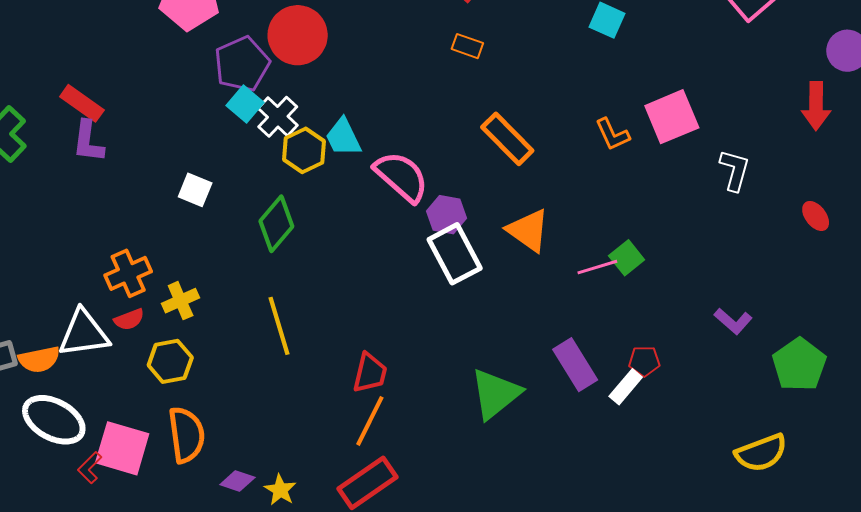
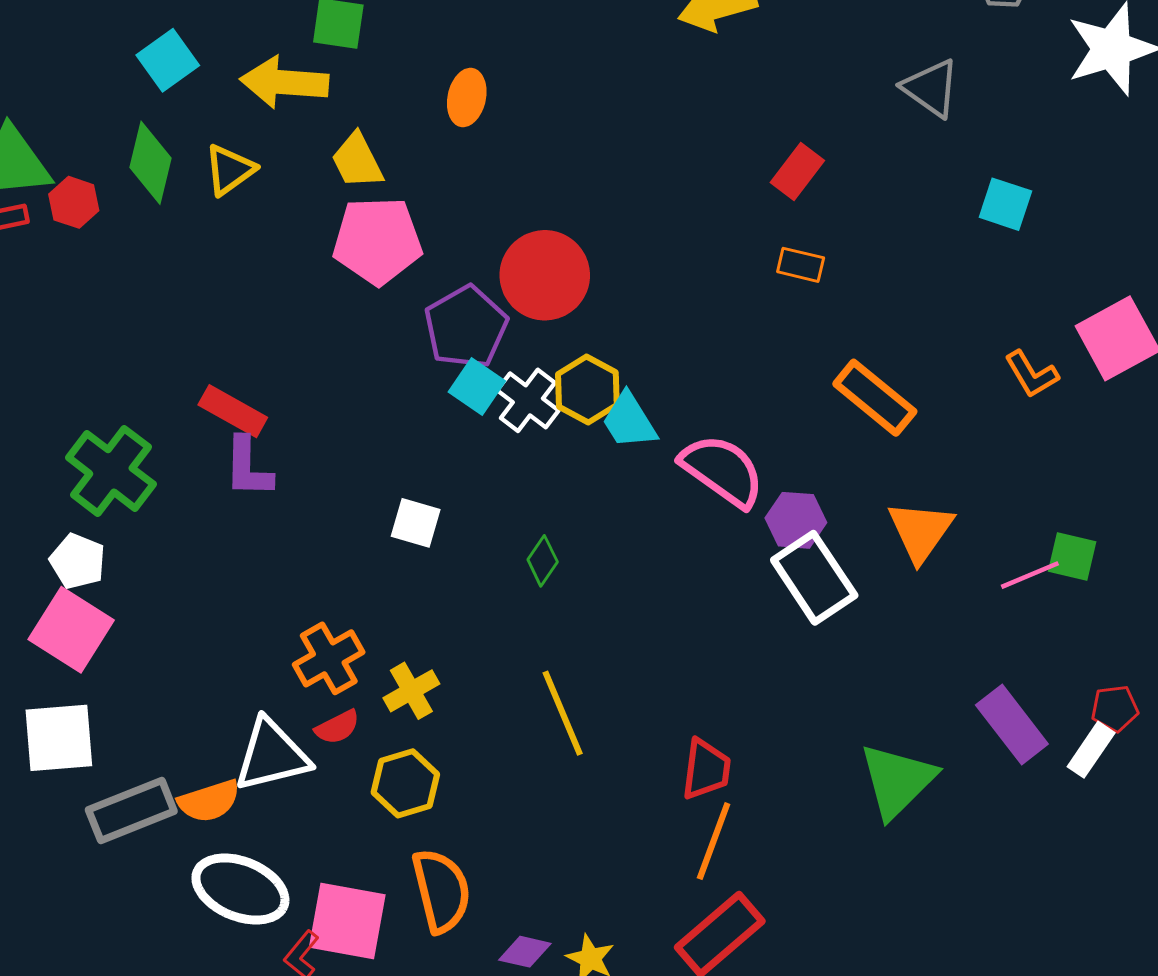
yellow hexagon: (304, 150) -> (587, 390), moved
green diamond: (276, 224) -> (543, 561), size x0.6
orange triangle: (528, 230) -> (921, 531), turned 36
green square: (627, 258) -> (1072, 556), turned -32

